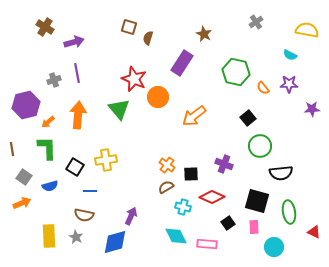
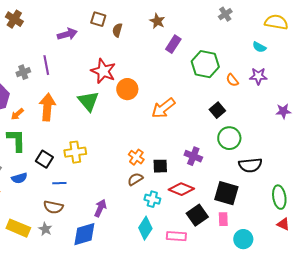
brown star: (204, 34) -> (157, 21), moved
purple arrow: (74, 42) -> (67, 34), moved
purple rectangle: (182, 63) -> (173, 44), moved, size x0.7
purple star: (312, 109) -> (283, 111), moved
green ellipse: (289, 212) -> (279, 197), moved
black square: (228, 223) -> (197, 215), size x1.5
yellow rectangle: (49, 236) -> (18, 228), turned -65
cyan diamond: (176, 236) -> (145, 228), turned 60

